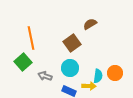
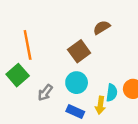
gray arrow: (45, 76) -> (45, 93), turned -72
yellow arrow: (89, 86) -> (100, 105), turned 96

